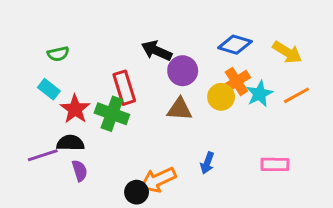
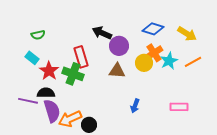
purple line: (43, 155) -> (28, 101), turned 30
purple semicircle: (80, 171) -> (52, 111), size x1.6
orange arrow: (158, 180) -> (70, 119), moved

